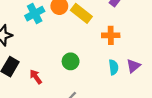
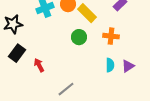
green circle: (71, 61) -> (79, 37), moved

